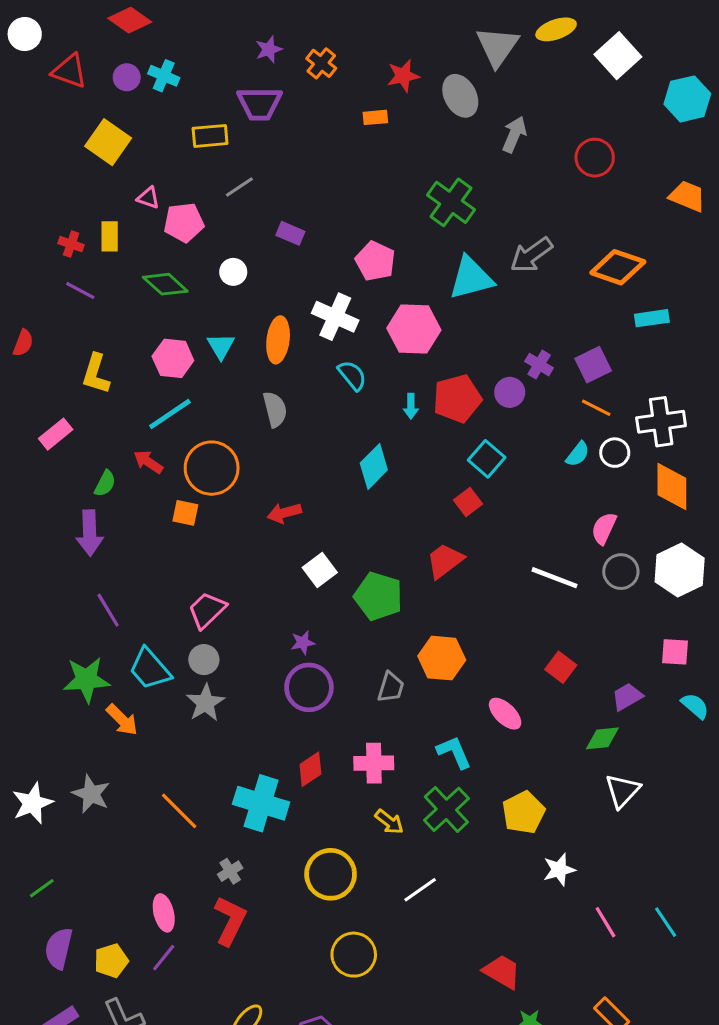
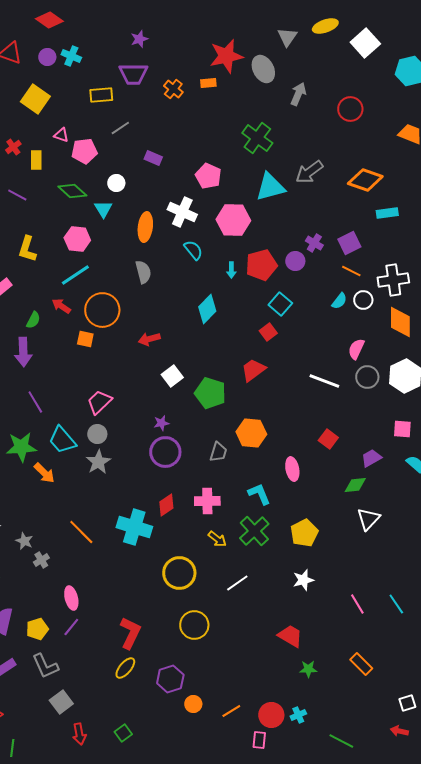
gray triangle: (497, 46) -> (287, 37), size x0.7
orange cross: (321, 63) -> (173, 89), moved
red star: (403, 76) -> (226, 56), size x1.6
red cross: (71, 244) -> (13, 147), moved, turned 35
cyan triangle: (221, 346) -> (103, 209), moved
pink ellipse: (505, 714) -> (292, 469), turned 35
gray star: (91, 794) -> (24, 541), moved, size x0.7
white star: (559, 870) -> (303, 580), moved
gray cross: (230, 871) -> (41, 560), moved
red L-shape: (230, 921) -> (130, 633), moved

